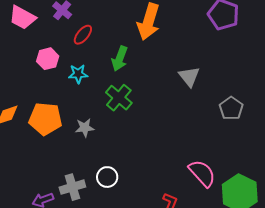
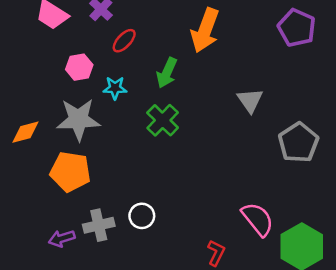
gray pentagon: (231, 108) -> (298, 143), size x1.4
orange pentagon: (45, 119) -> (70, 172), moved
gray star: (85, 128) -> (78, 119), moved, size x1.8

